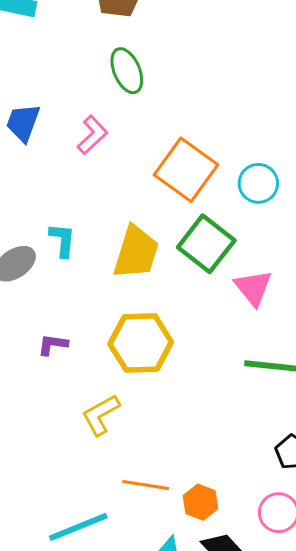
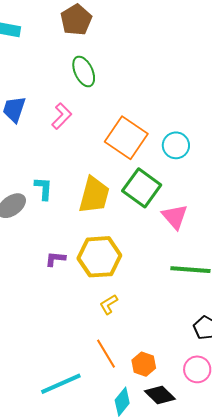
purple L-shape: (53, 345) -> (55, 259), moved
yellow L-shape: (101, 415) -> (109, 304), moved, size x0.7
orange line: (146, 485) -> (106, 354), turned 52

